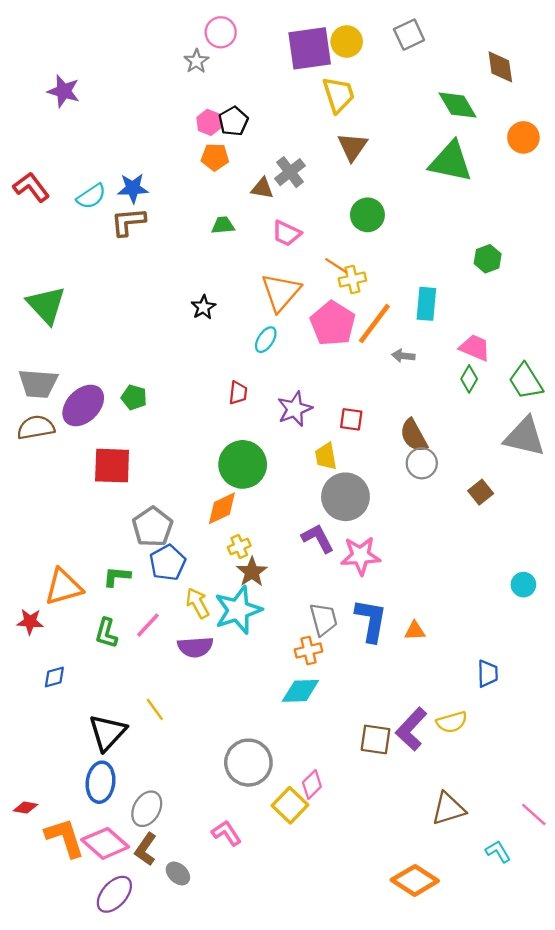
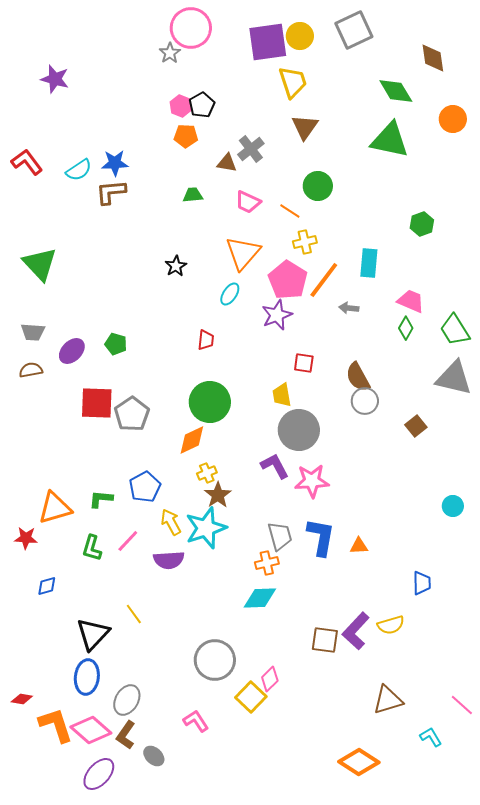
pink circle: (221, 32) -> (191, 28), size x1.5
gray square: (409, 35) -> (354, 30), size x1.4
orange line: (336, 266) -> (290, 211), moved
gray trapezoid: (38, 384) -> (33, 332), size x0.7
purple ellipse: (83, 405) -> (72, 351), size x0.7
purple star: (295, 409) -> (277, 315), moved
brown semicircle: (36, 427) -> (31, 370), size x0.7
gray pentagon: (153, 527) -> (132, 414), moved

